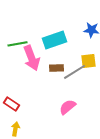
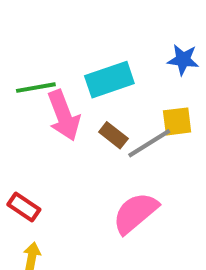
brown rectangle: (56, 68) -> (113, 135), turned 40
pink semicircle: (67, 107) -> (135, 213), size x1.4

